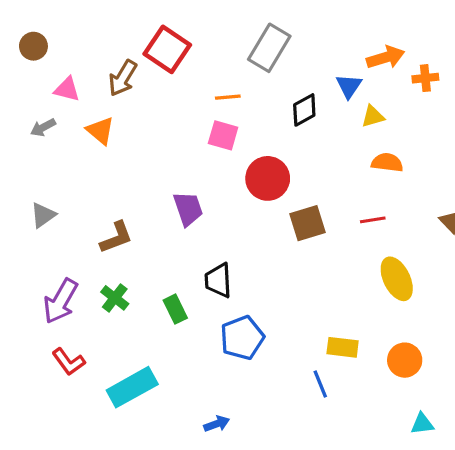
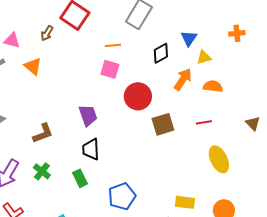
orange arrow: (386, 57) -> (183, 79), moved, turned -40
brown arrow: (123, 78) -> (47, 33), size x0.7
black trapezoid: (218, 280) -> (91, 149), moved

